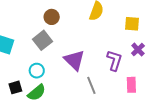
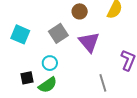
brown circle: (52, 17) -> (80, 11), moved
purple triangle: (74, 60) -> (89, 42), moved

